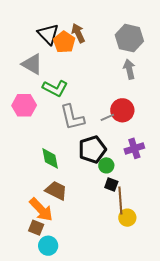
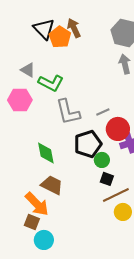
gray triangle: (32, 64) -> (28, 70), moved, size x0.7
red circle: (122, 110) -> (118, 129), moved
brown line: (120, 201) -> (116, 195), turned 68

